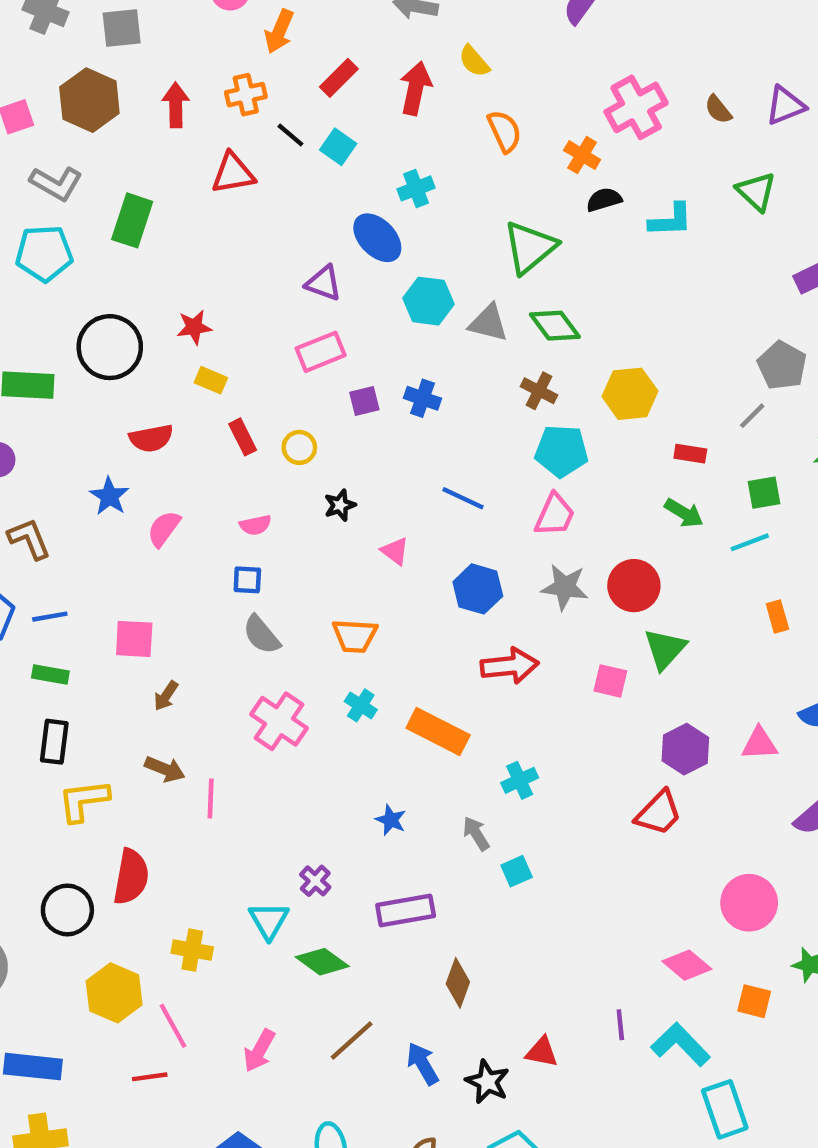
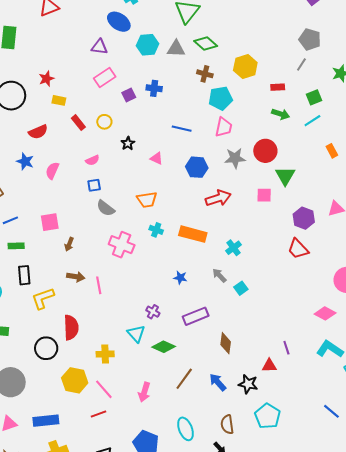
red trapezoid: (659, 813) -> (298, 249), turned 105
purple line: (620, 1025) -> (286, 348), moved

